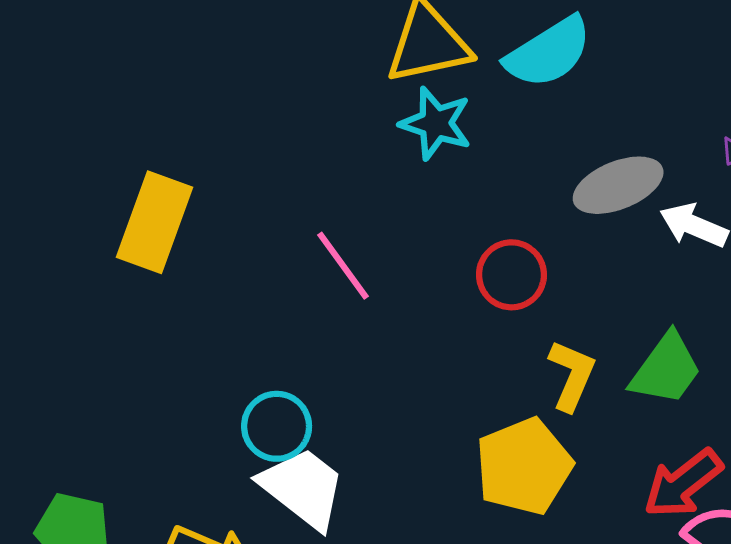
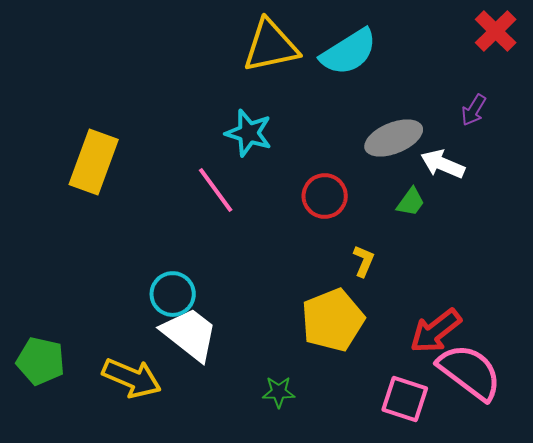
cyan star: (436, 123) -> (249, 133), moved
green trapezoid: (666, 369) -> (411, 202), moved, size x0.6
yellow L-shape: (572, 375) -> (364, 261), size x0.7

